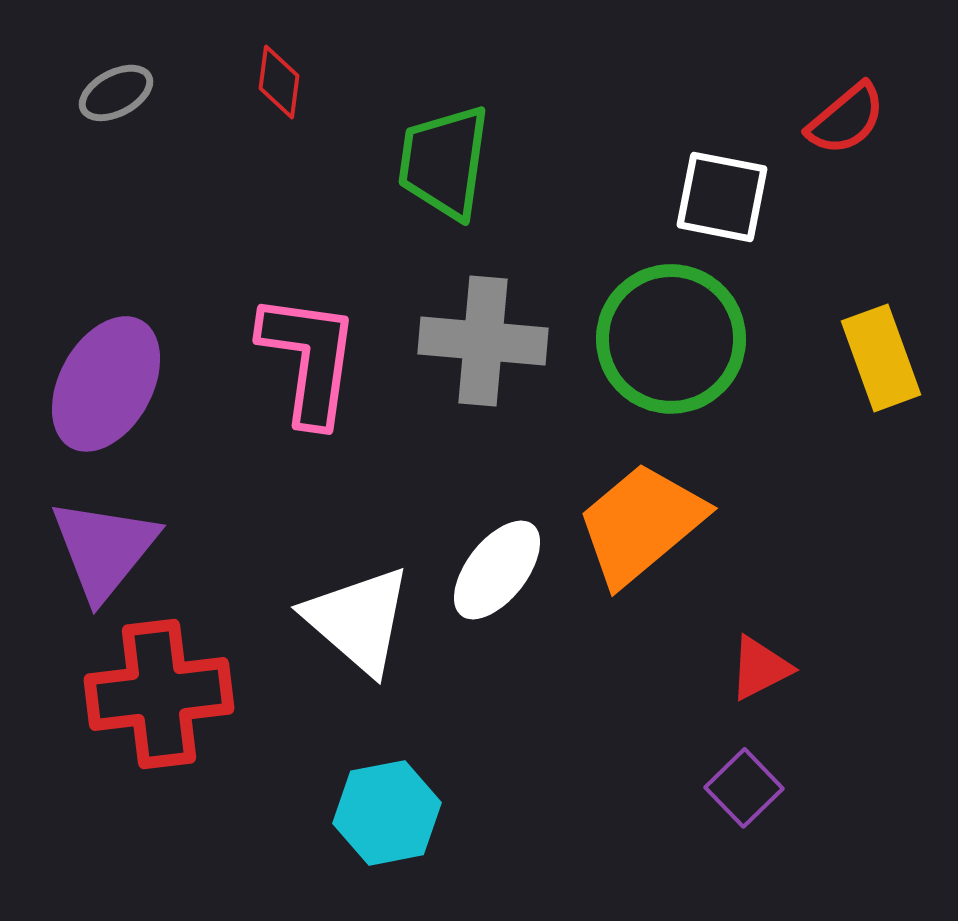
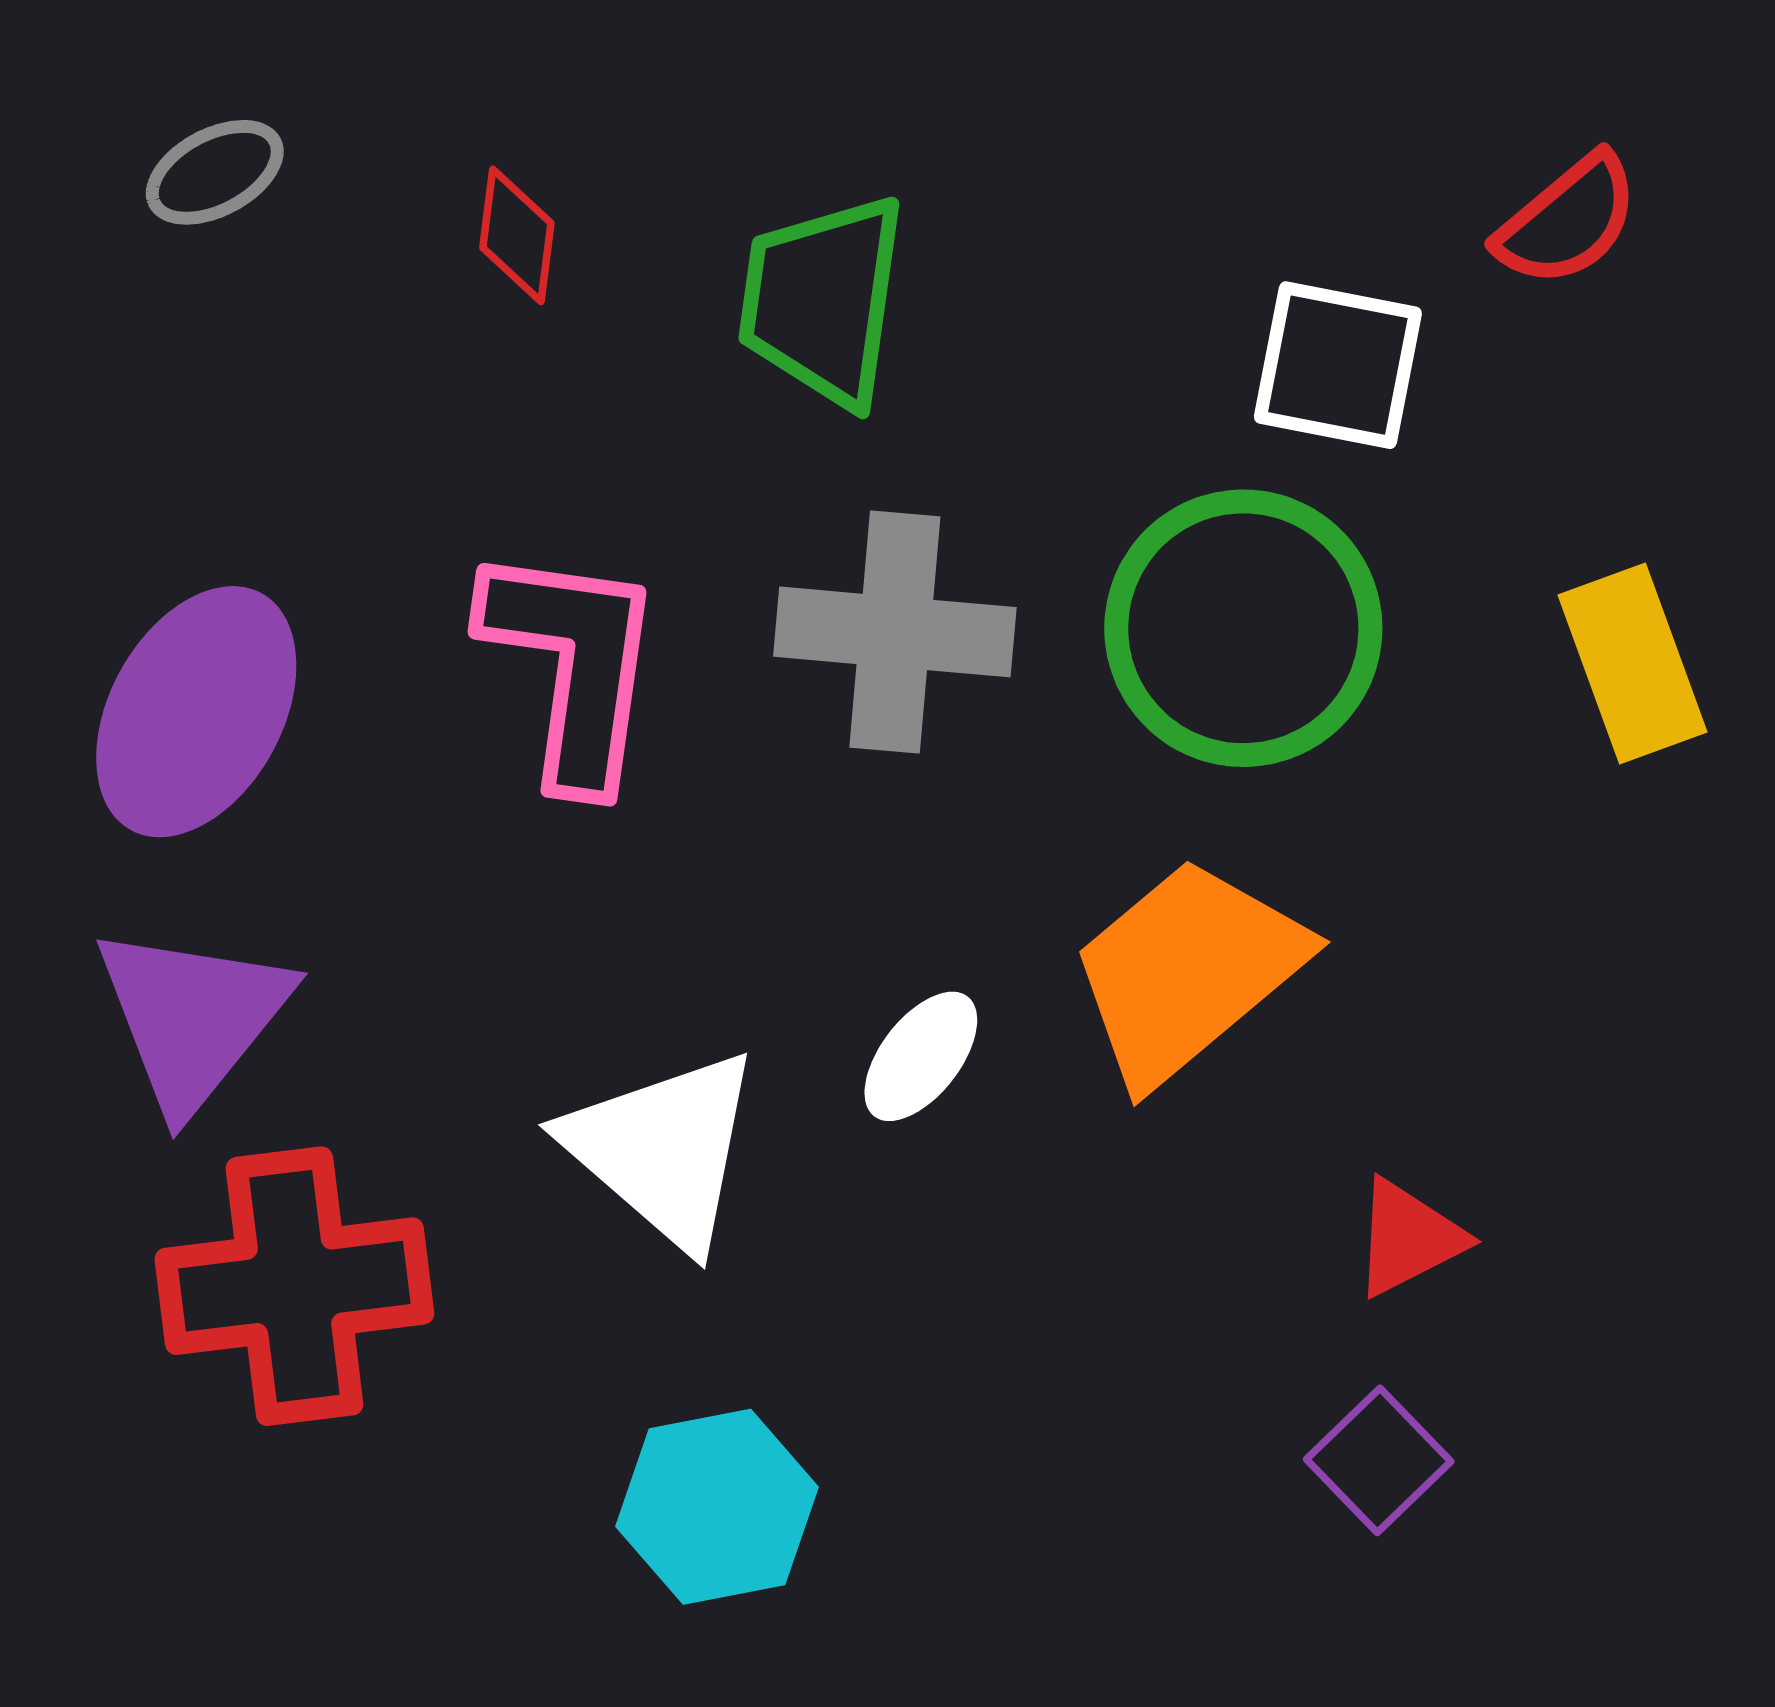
red diamond: (279, 82) -> (517, 235), moved
white ellipse: (497, 570) -> (921, 1056), size x0.7

